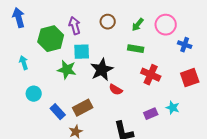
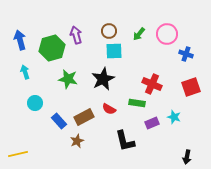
blue arrow: (19, 18) -> (20, 40), moved
green rectangle: (136, 49) -> (137, 103), moved
cyan square: (82, 52) -> (114, 51), moved
red semicircle: (116, 90) -> (109, 109), moved

